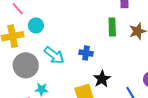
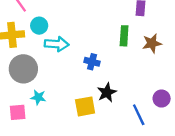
cyan arrow: (54, 55) -> (57, 44), moved, turned -40

